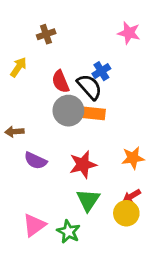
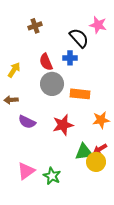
yellow arrow: (18, 67) -> (14, 70), moved
blue cross: (101, 71) -> (70, 58), moved, turned 32
black semicircle: (89, 87) -> (79, 38), moved
orange rectangle: (92, 113) -> (80, 94), moved
green triangle: (88, 200) -> (84, 152), moved, turned 48

